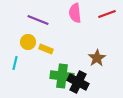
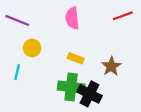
pink semicircle: (75, 13) -> (72, 18), moved
purple line: (38, 20) -> (17, 20), moved
yellow rectangle: (46, 49) -> (76, 58), moved

